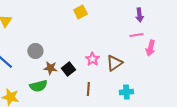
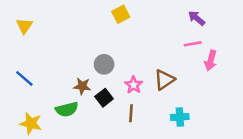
purple arrow: (139, 15) -> (197, 18), turned 136
gray circle: (35, 51) -> (104, 64), moved
pink star: (92, 59) -> (134, 85), moved
black square: (68, 69) -> (104, 98), moved

